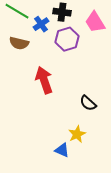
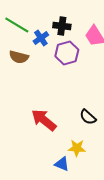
red arrow: (44, 80) -> (44, 120), moved, turned -32
yellow star: (77, 134) -> (77, 148), turned 30

